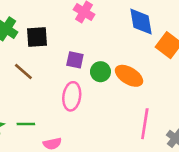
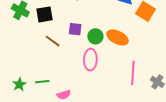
brown line: (23, 72) -> (53, 41), moved
pink ellipse: (72, 96) -> (90, 60), moved

